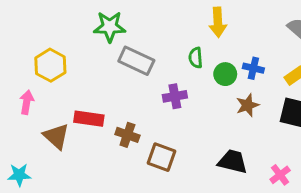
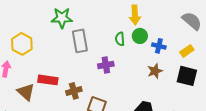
gray rectangle: (136, 61) -> (80, 41), turned 55
green circle: (225, 74) -> (140, 36), moved
brown cross: (127, 135) -> (74, 91), turned -35

